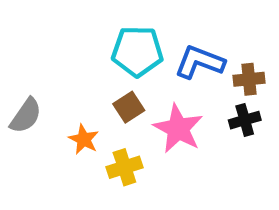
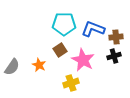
gray semicircle: (26, 116) -> (12, 67), moved
yellow cross: (124, 167) -> (71, 83), moved

